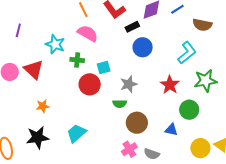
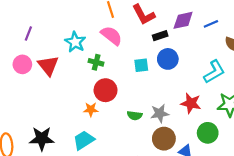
purple line: (18, 30) -> (28, 34), moved
cyan square: (104, 68) -> (141, 65), moved
gray star: (129, 84) -> (160, 113), moved
red star: (170, 85) -> (191, 103), turned -30
orange star: (43, 106) -> (91, 109), moved
brown circle: (137, 123) -> (164, 139), moved

